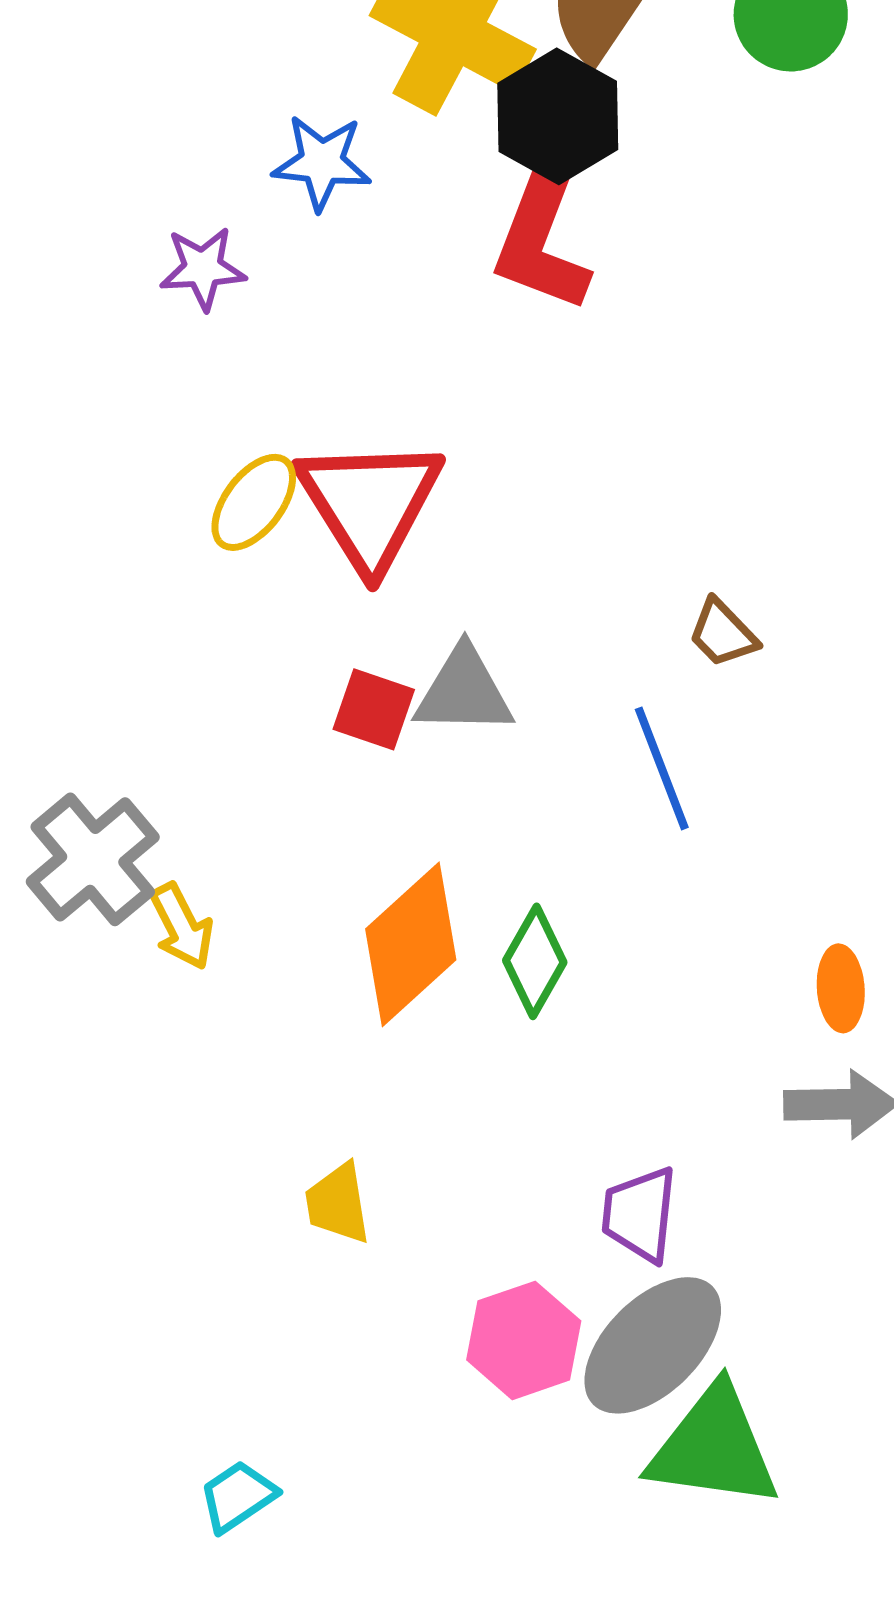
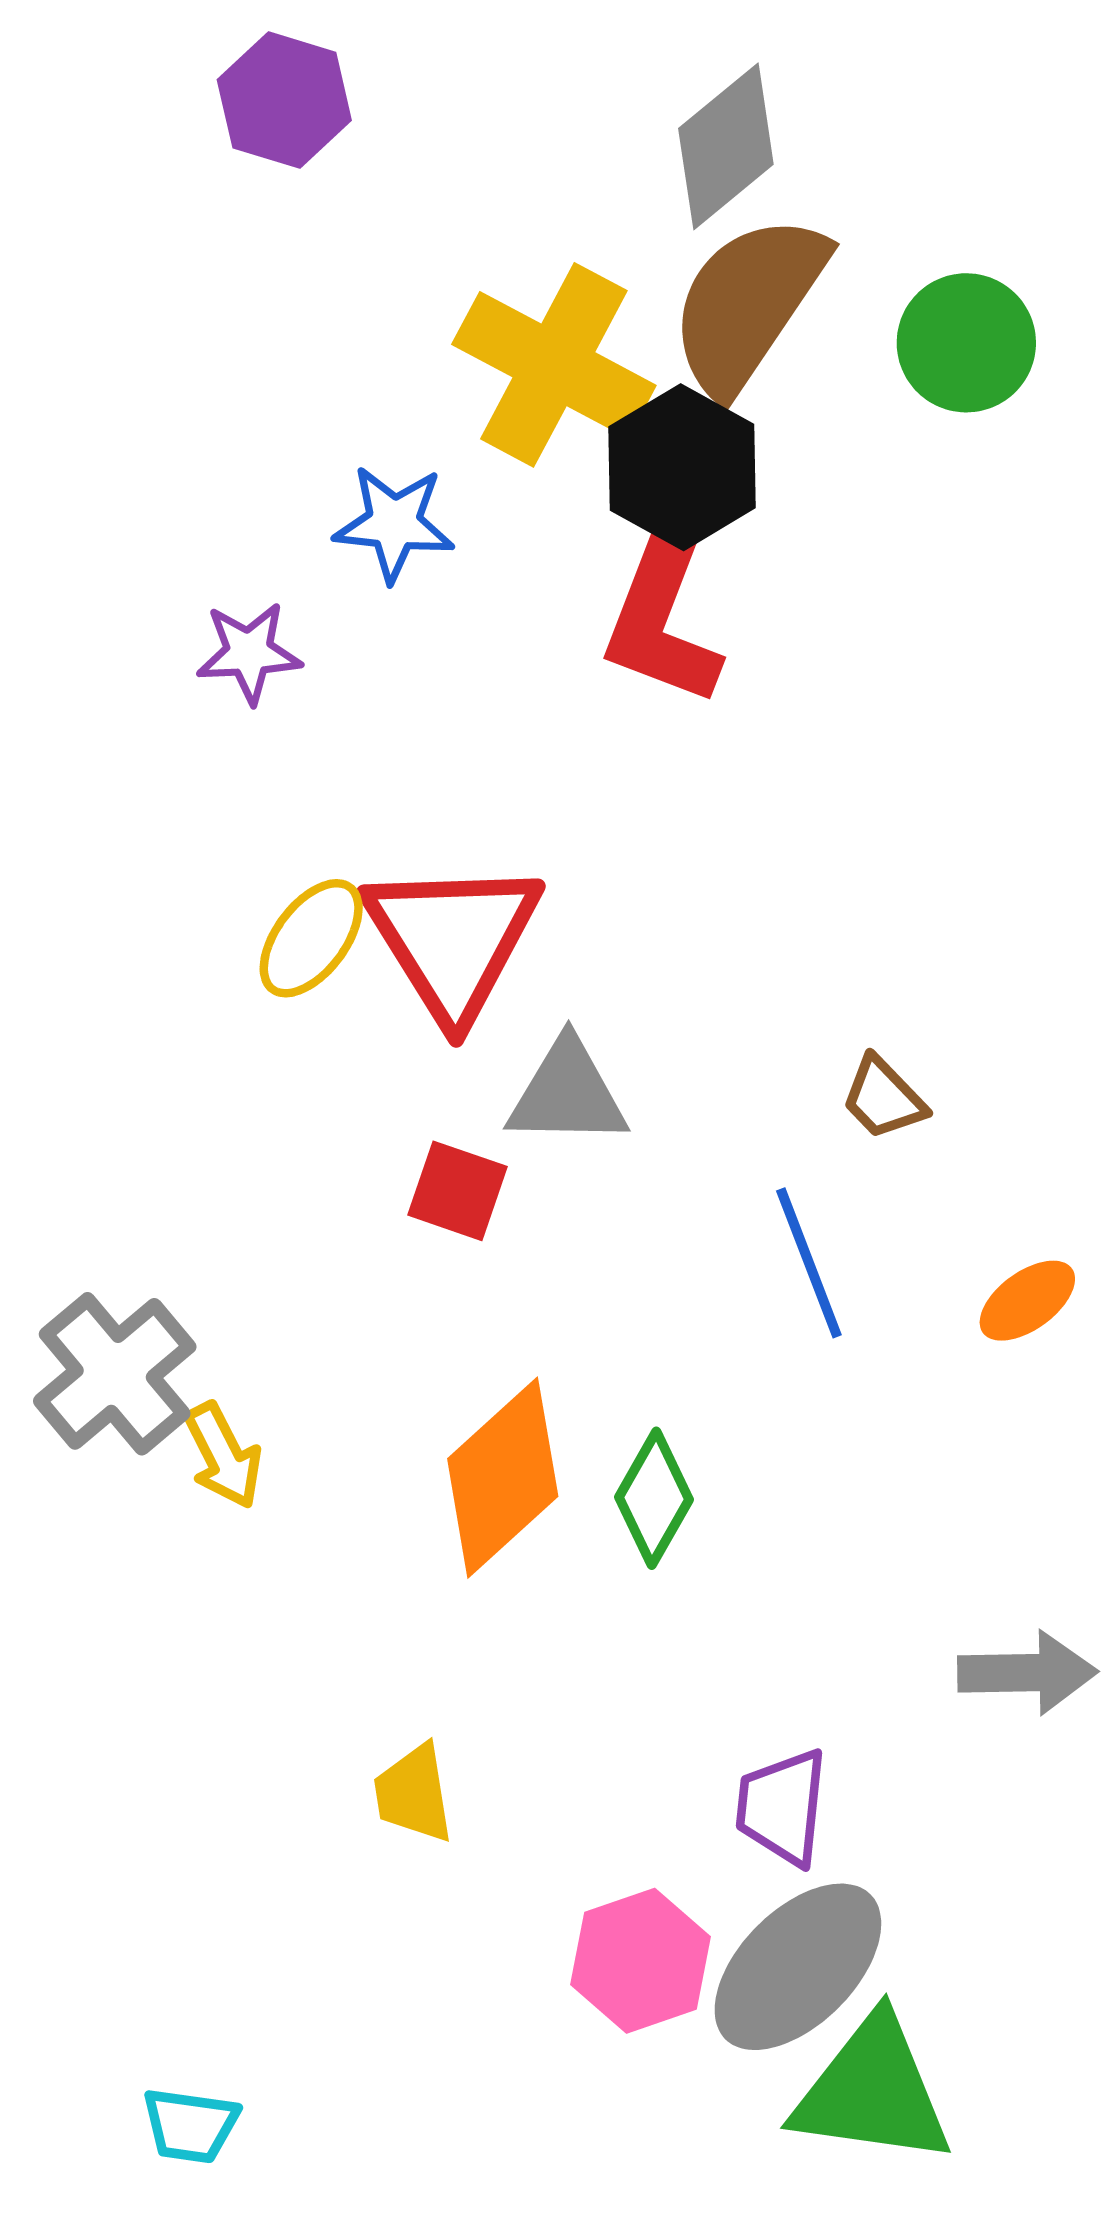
gray triangle: (464, 691) -> (567, 1093), moved
orange ellipse: (841, 988) -> (1027, 1301), moved, turned 58
cyan trapezoid: (238, 1496) -> (190, 2125), moved, turned -138

